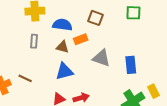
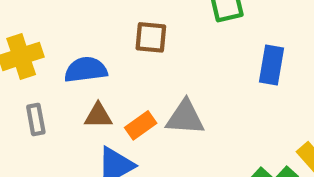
orange rectangle: (81, 39) -> (141, 125), moved
blue rectangle: (131, 65) -> (272, 65), moved, turned 30

